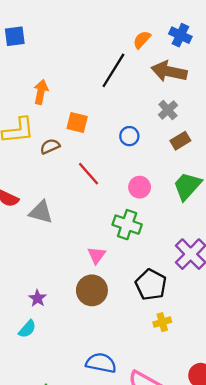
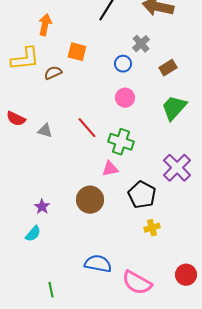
gray cross: (168, 110) -> (141, 44), moved
red line: (89, 174) -> (87, 128), moved
pink circle: (140, 187) -> (125, 98), moved
gray triangle: (41, 212) -> (45, 131), size x0.7
pink triangle: (96, 255) -> (110, 169), moved, turned 42

